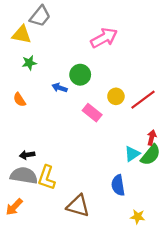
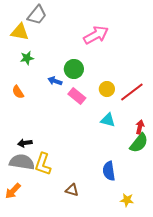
pink rectangle: (92, 113) -> (77, 96), moved
cyan triangle: (132, 154) -> (108, 120), moved, turned 49
brown triangle: (78, 206) -> (72, 190), size x0.6

